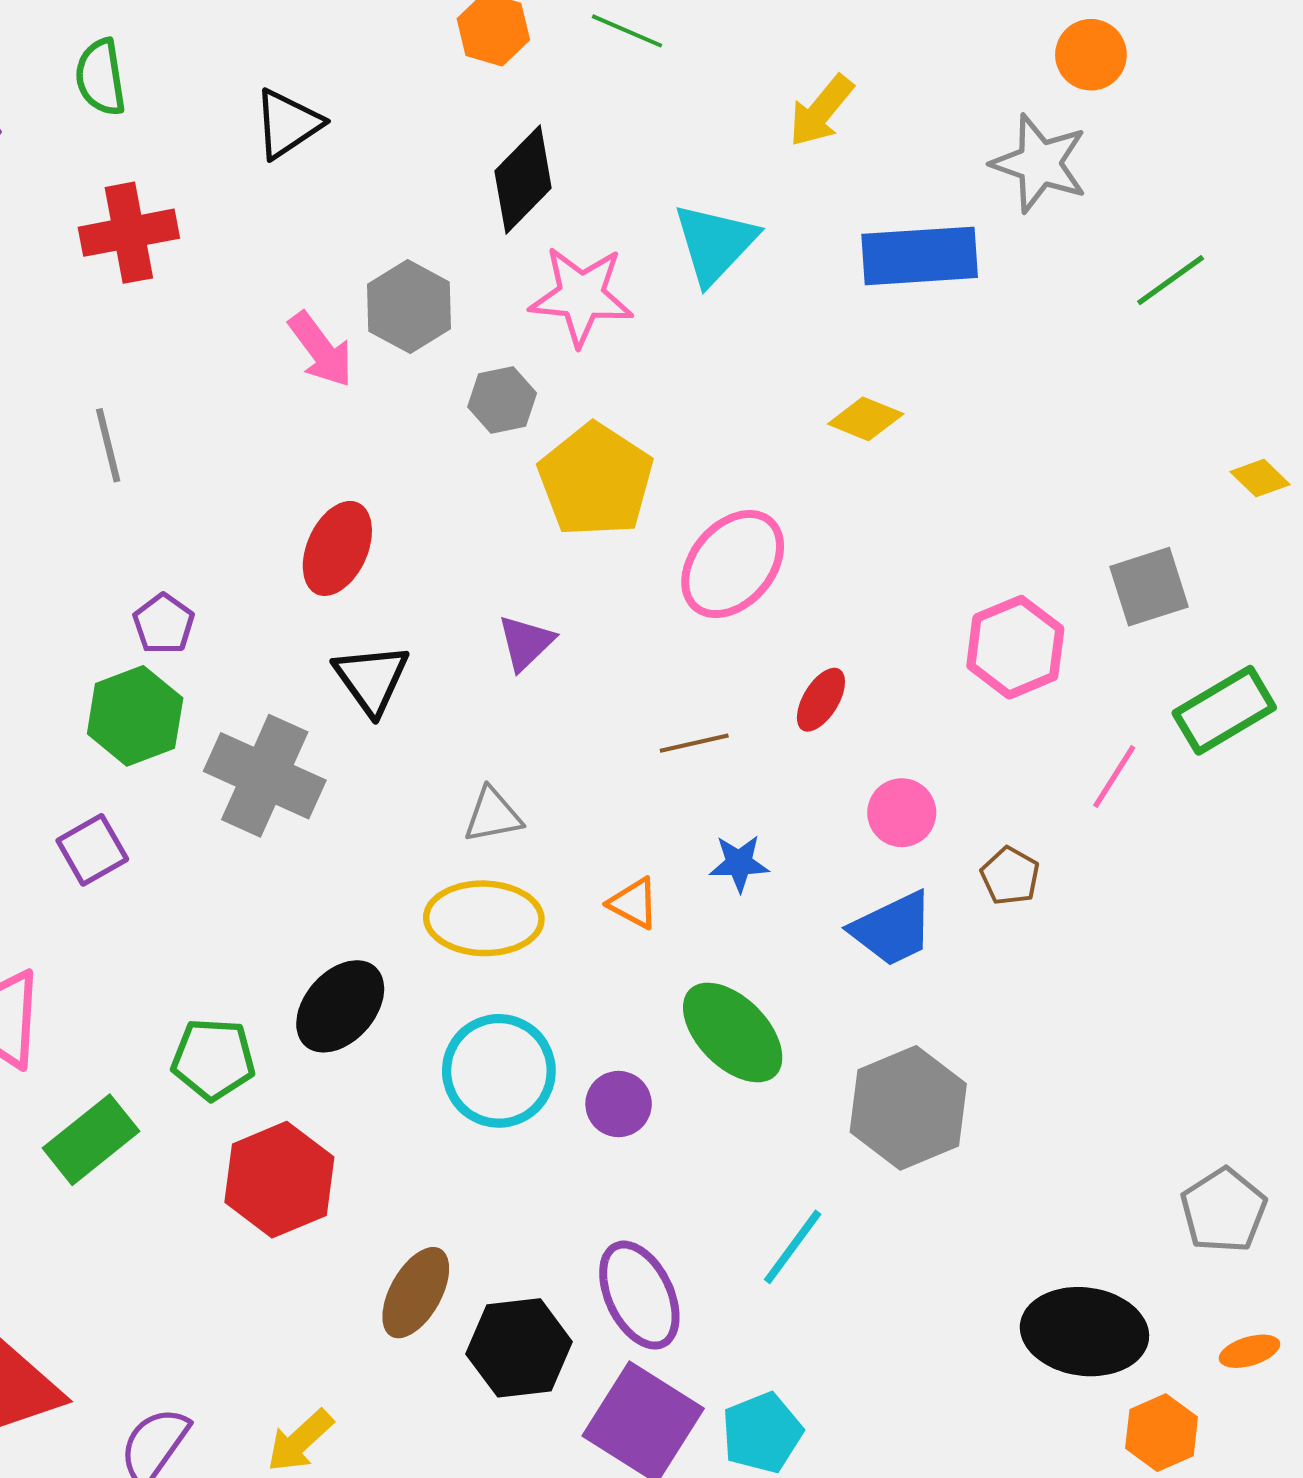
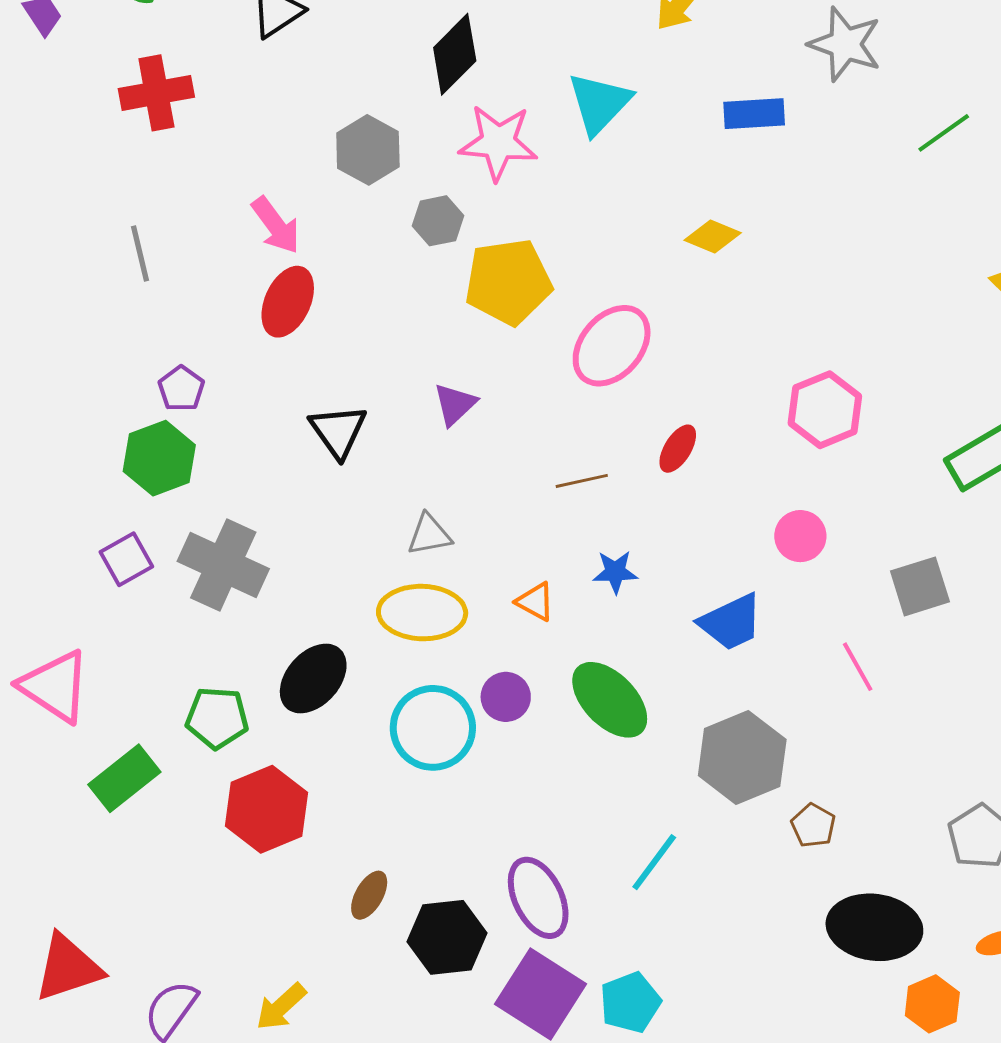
blue rectangle: (920, 256) -> (754, 114), size x0.7
pink arrow: (321, 350) -> (276, 225), moved
yellow pentagon: (596, 480) -> (508, 282), turned 30
red ellipse: (337, 548) -> (288, 302), moved
gray square: (1149, 587) -> (920, 586), moved
gray cross: (265, 776) -> (223, 565), moved
pink line: (1114, 776) -> (858, 667), moved, turned -62
pink circle: (902, 813) -> (800, 536), moved
brown pentagon: (1010, 876) -> (813, 826), moved
purple circle: (619, 1104) -> (506, 697), moved
brown ellipse: (416, 1293) -> (369, 895), size x0.7

